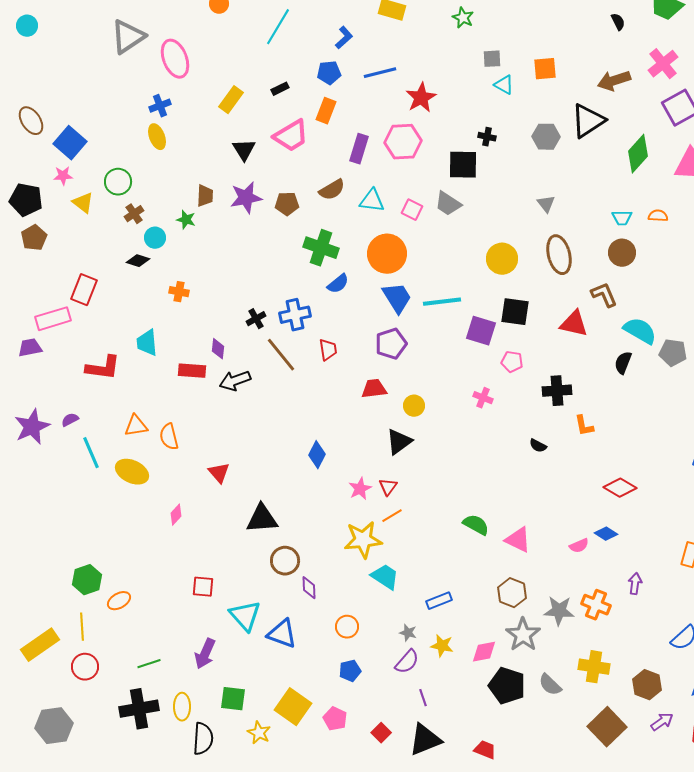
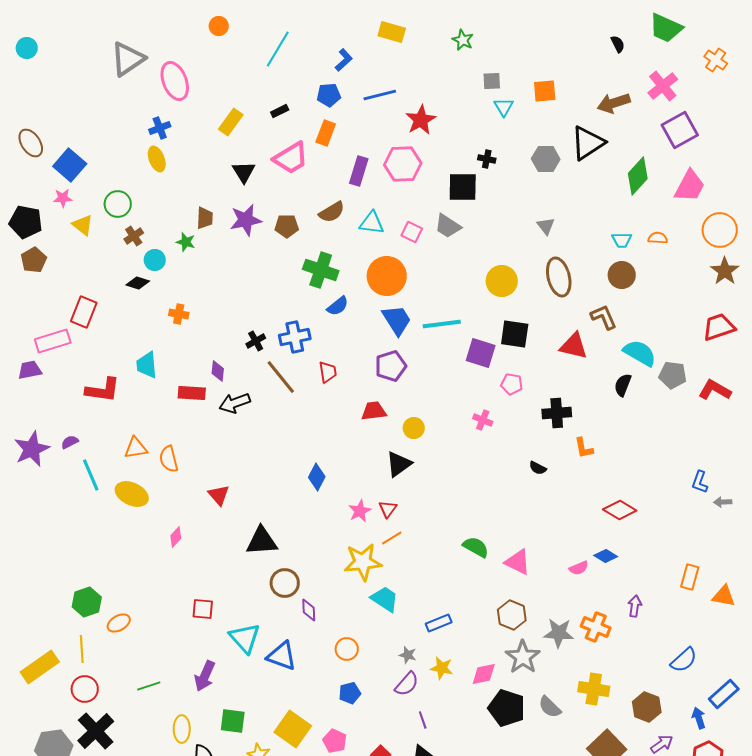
cyan triangle: (504, 85) -> (504, 107), turned 30
black cross: (139, 709) -> (96, 731), moved, turned -33

